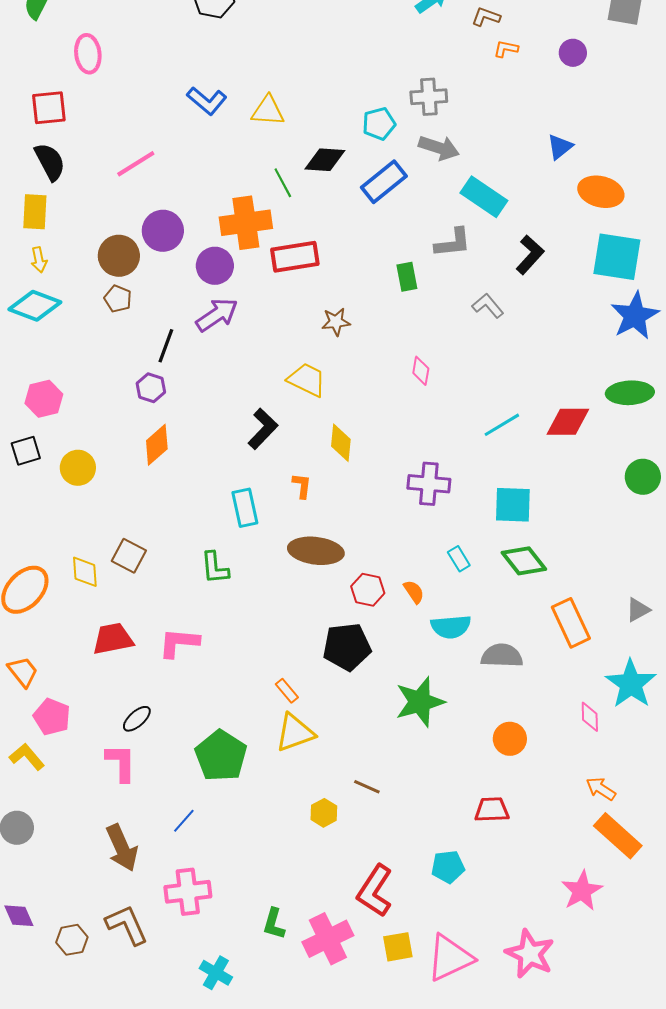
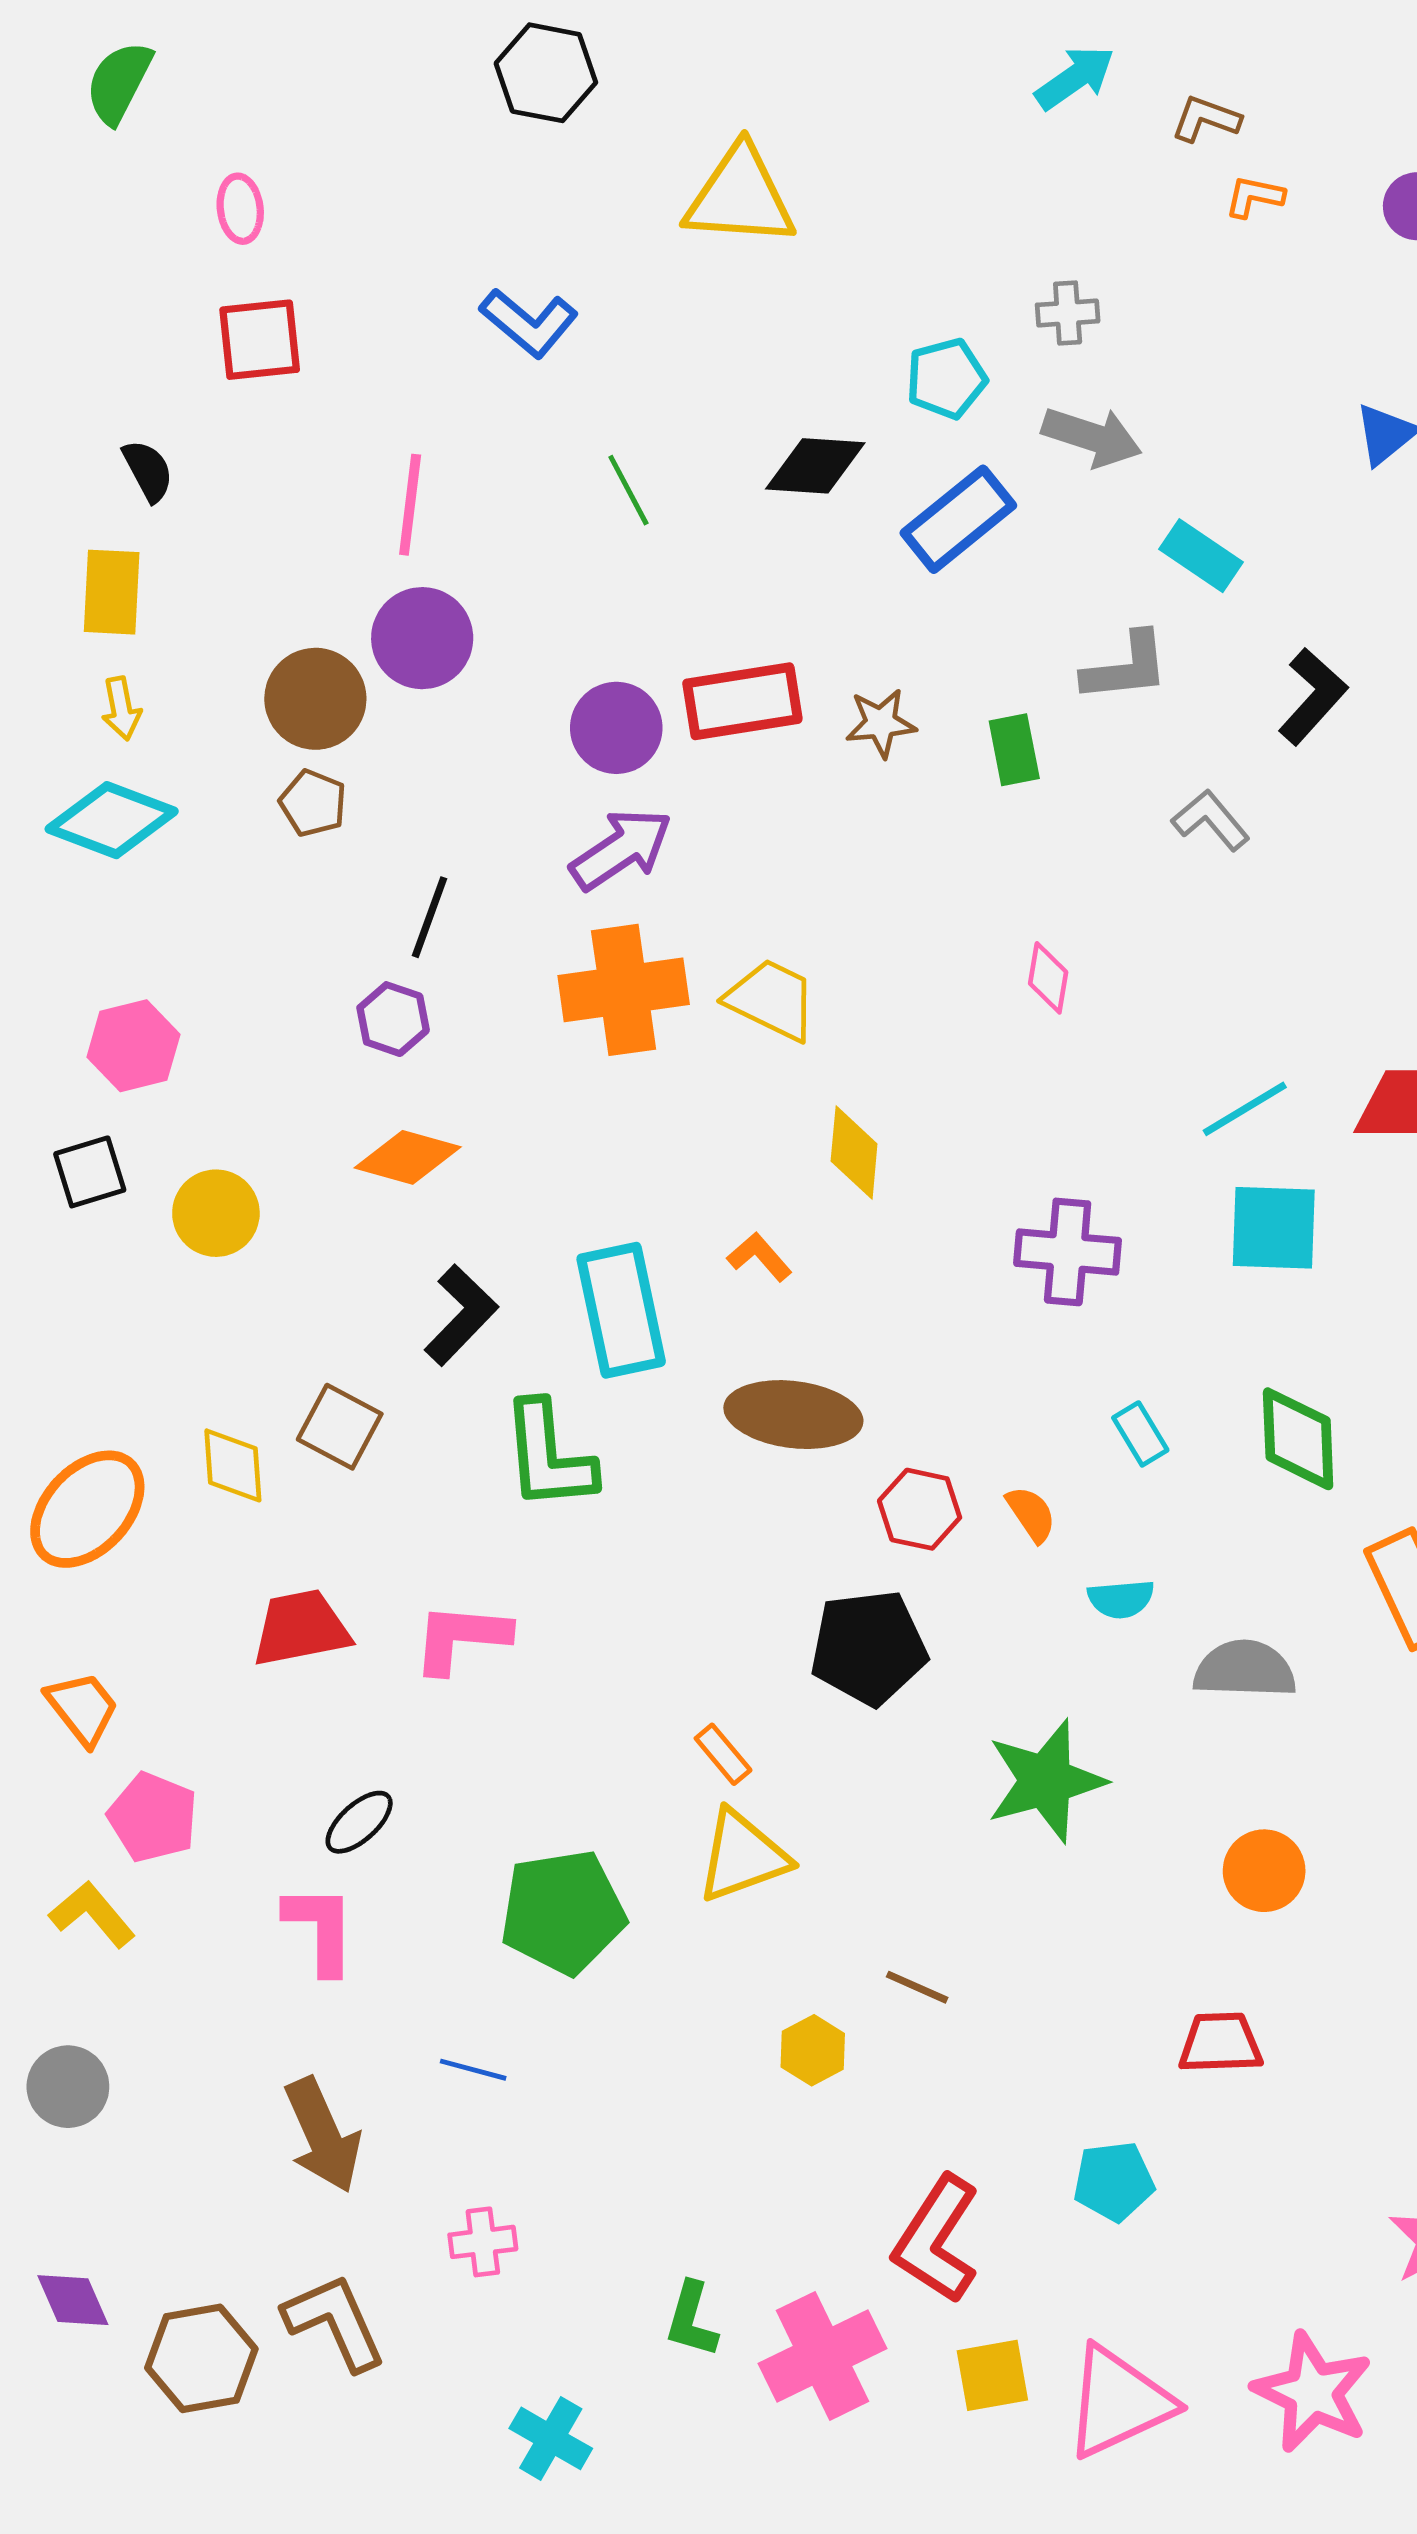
pink ellipse: (88, 54) -> (240, 209), size x0.7
gray cross: (429, 97) -> (1068, 313), size x0.7
red square: (49, 108) -> (260, 340), moved
yellow triangle: (268, 111) -> (740, 197), moved, size x1.4
black semicircle: (50, 162) -> (148, 471), size x0.7
pink line: (136, 164) -> (410, 505), moved, turned -51
green line: (283, 183) -> (628, 490), moved
cyan rectangle: (484, 197) -> (1201, 556), size x0.7
orange cross: (246, 223) -> (624, 990), moved
purple circle: (215, 266) -> (616, 728), moved
purple arrow: (217, 315) -> (621, 849), moved
brown star: (336, 322) -> (881, 723), moved
black L-shape: (263, 429) -> (461, 1315), moved
orange diamond: (157, 445) -> (408, 1157), turned 57
orange L-shape: (302, 486) -> (759, 1257), turned -48
cyan square: (513, 505) -> (1274, 1228), moved
cyan rectangle: (245, 508) -> (621, 1310), size x1.4
green diamond: (524, 561) -> (1298, 1439), turned 36
green L-shape: (215, 568) -> (548, 1456), size x1.4
cyan semicircle: (451, 627) -> (1121, 1599), size x0.7
green pentagon: (221, 756) -> (563, 1912), turned 30
blue line: (184, 821) -> (473, 2070), turned 64
pink cross: (188, 892) -> (483, 2242), size x0.6
brown hexagon: (72, 940) -> (201, 2358), size x1.4

